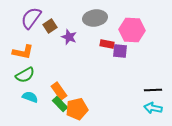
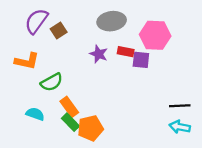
purple star: (69, 37) -> (99, 54), moved
green semicircle: (25, 75) -> (52, 82), moved

